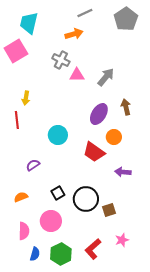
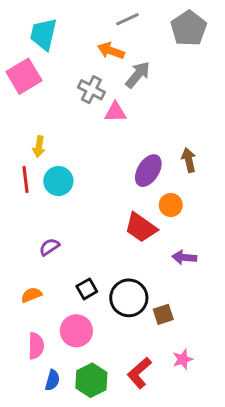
orange arrow: (74, 34) -> (111, 51), turned -144
gray arrow: (106, 77) -> (138, 75), moved
cyan circle: (58, 135) -> (58, 181), moved

